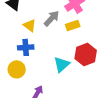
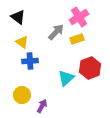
yellow triangle: (30, 25) -> (22, 42), moved
yellow circle: (17, 69) -> (22, 95), moved

